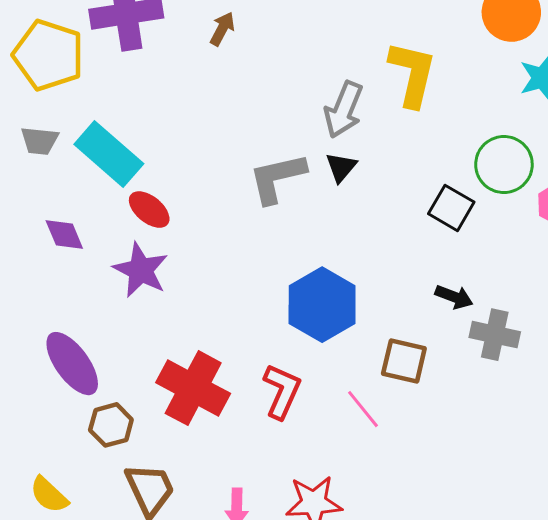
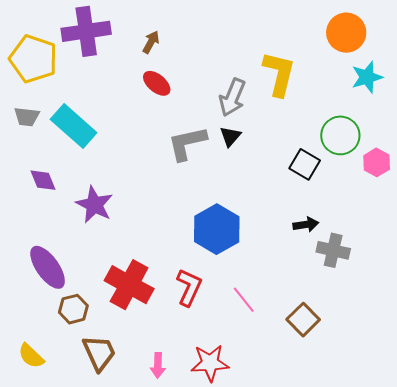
red ellipse: (149, 210) -> (157, 83), moved
black arrow: (454, 297) -> (306, 225), turned -30
brown square: (404, 361) -> (303, 320), moved, turned 32

